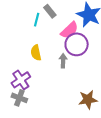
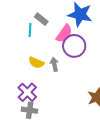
yellow semicircle: (36, 53) -> (36, 63), turned -42
gray arrow: (63, 61) -> (54, 64), moved

